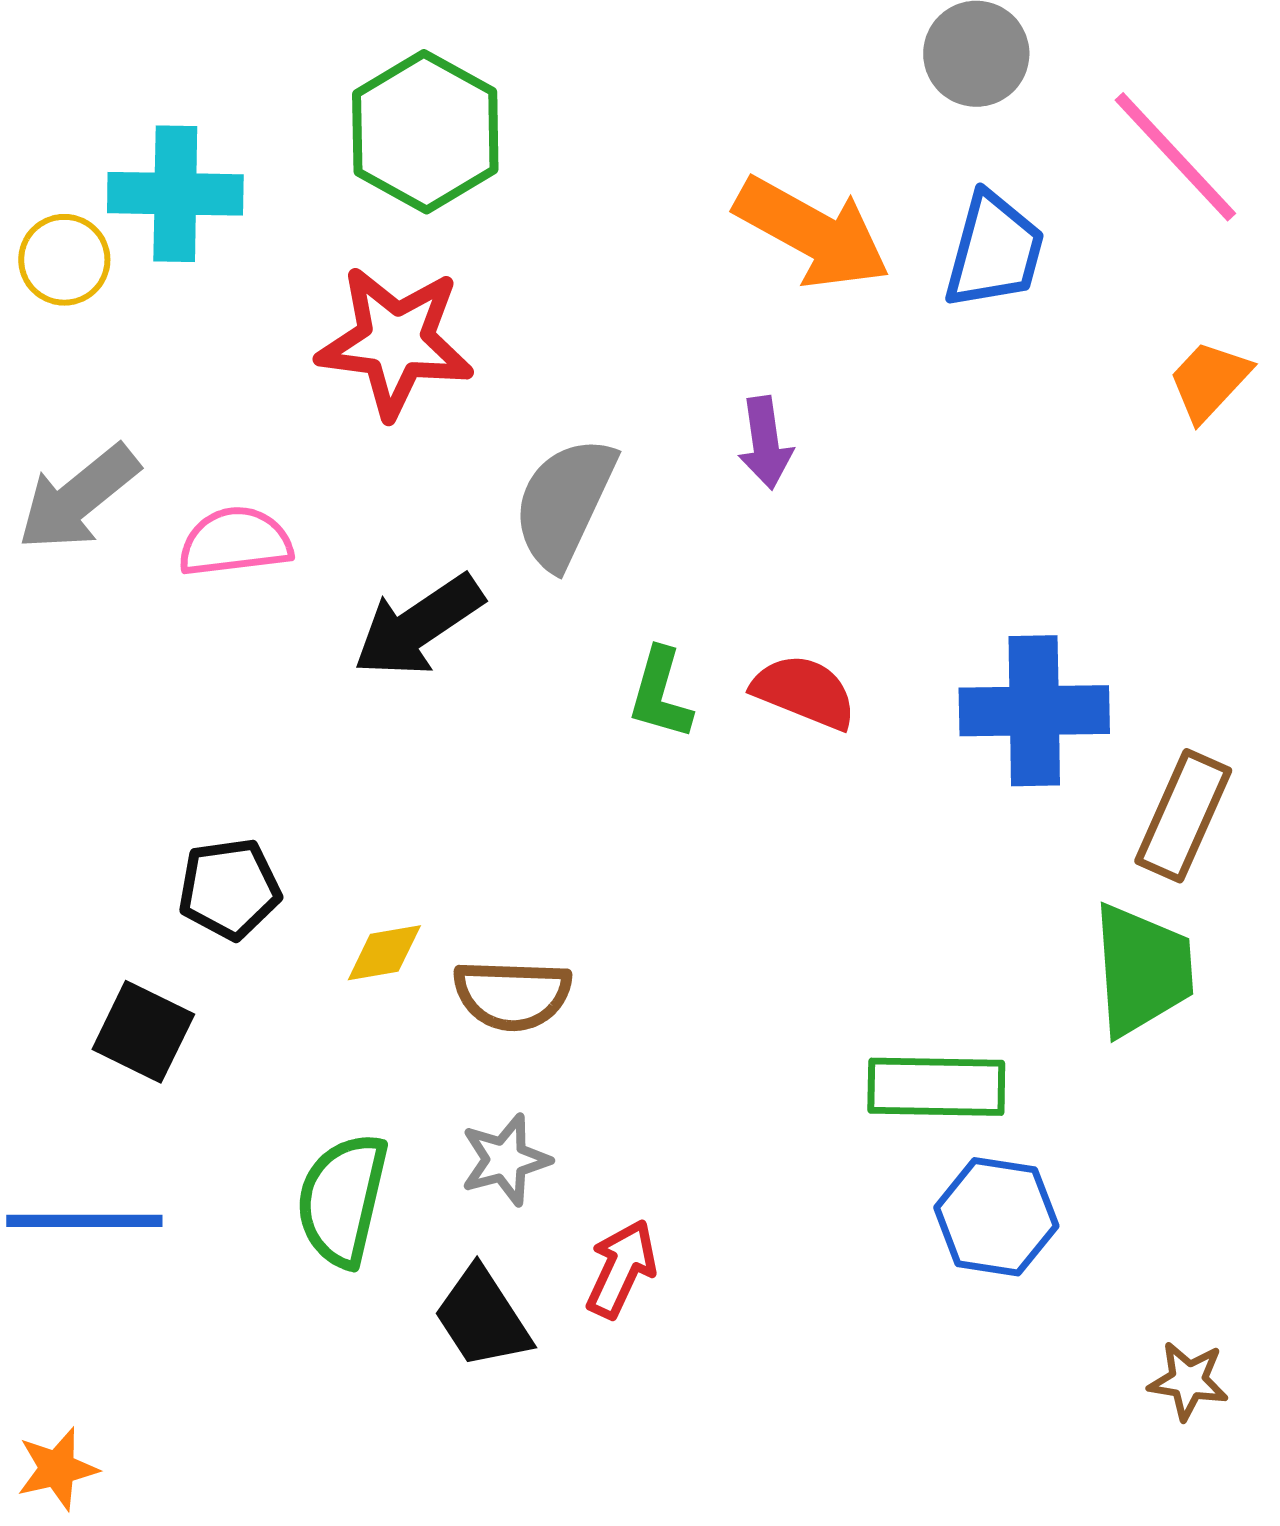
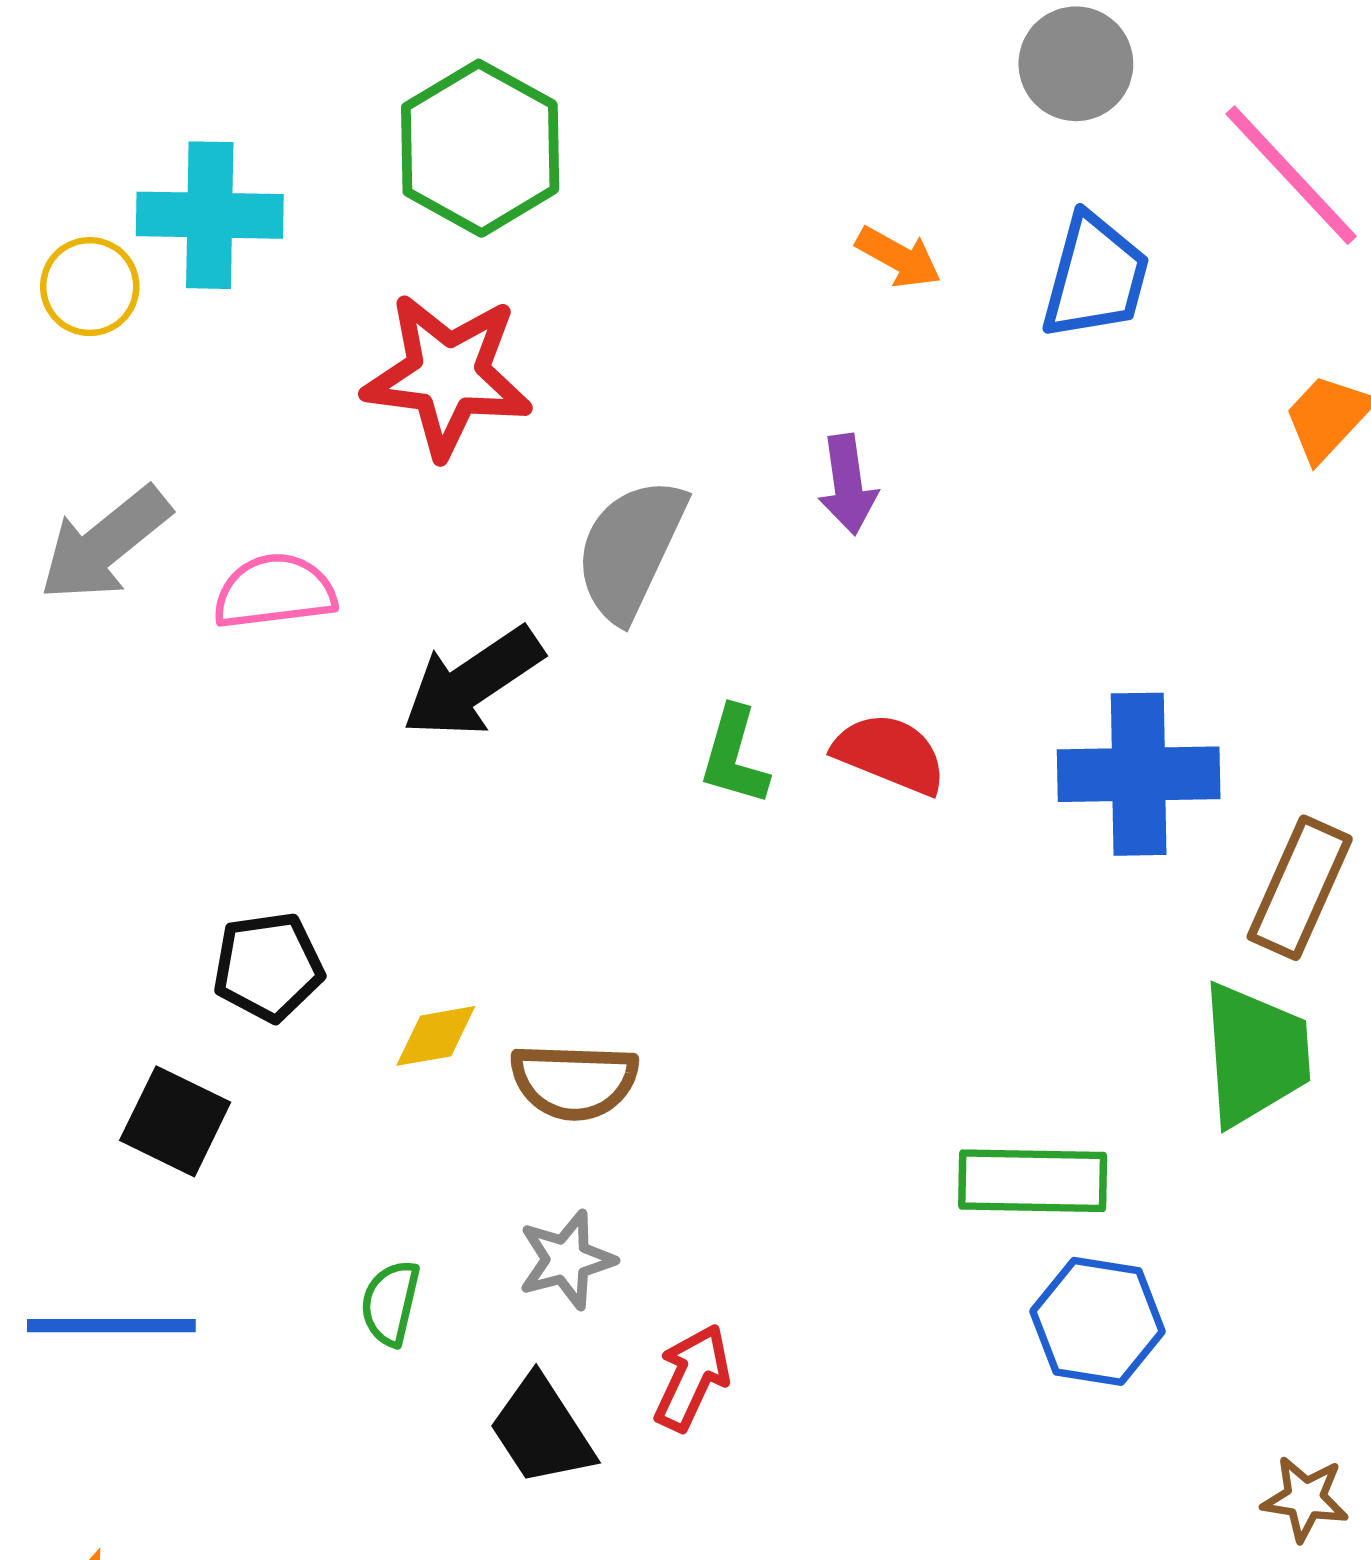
orange arrow: (812, 233) -> (899, 257), size x0.5
green semicircle: (342, 1200) -> (390, 1303), size x0.6

